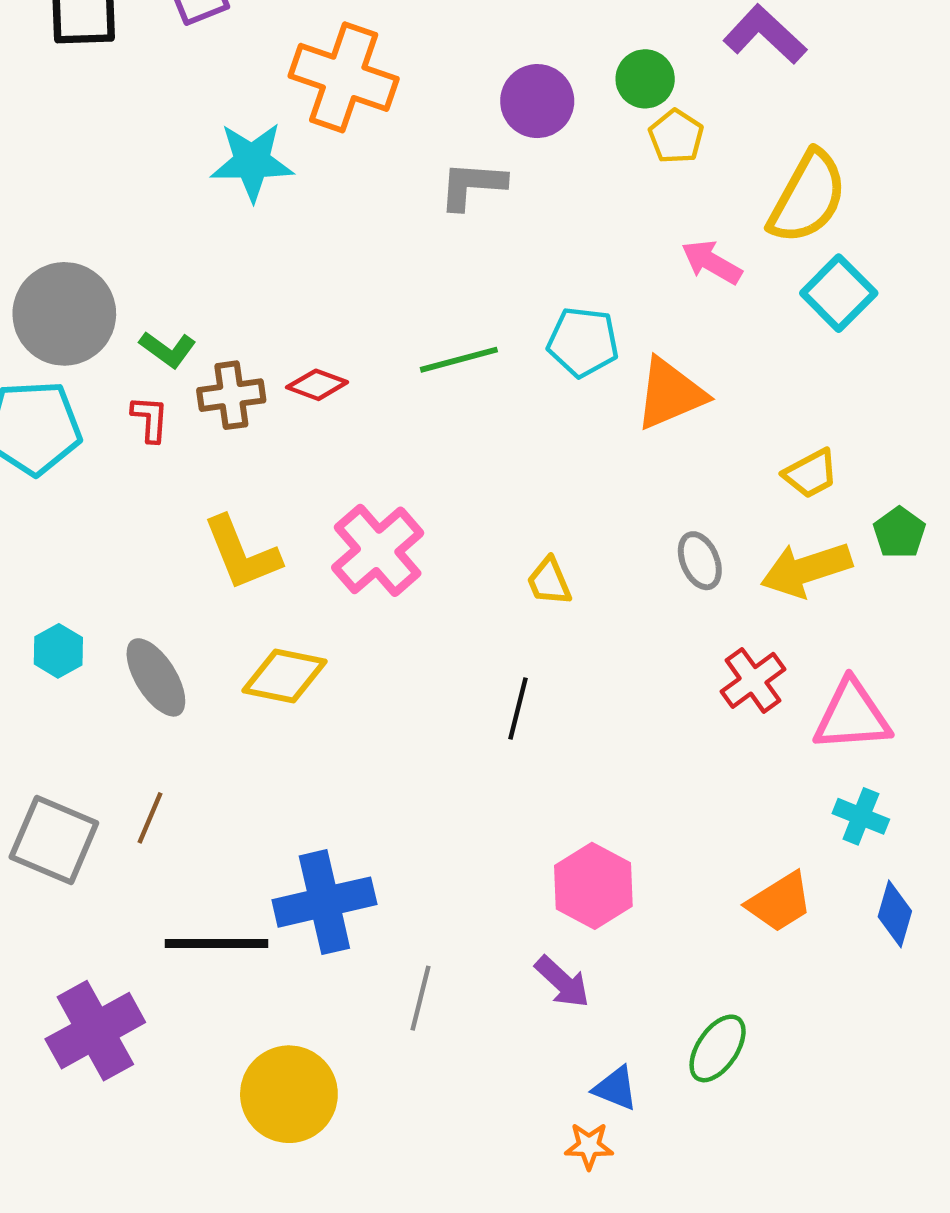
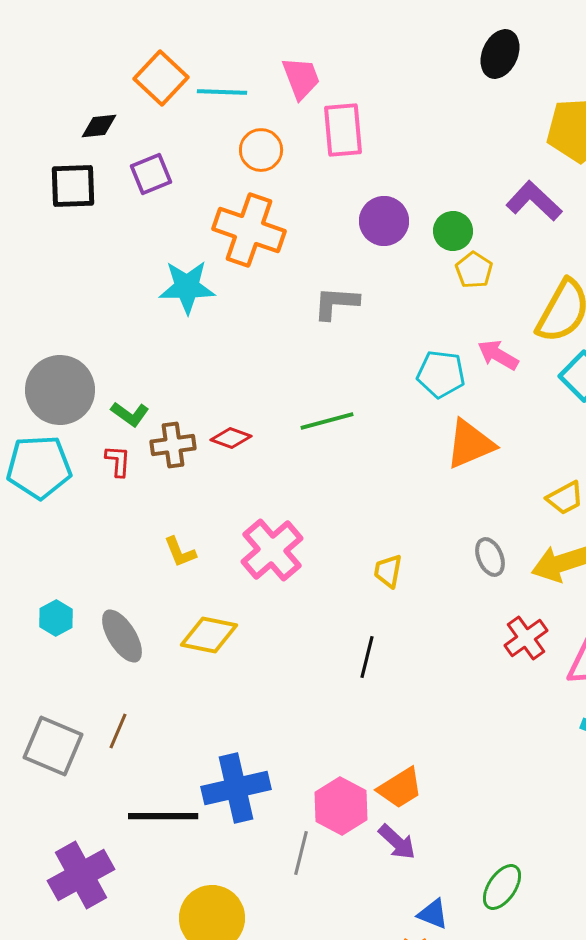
purple circle: (537, 101) -> (384, 221), moved
cyan pentagon: (583, 342) -> (441, 374), moved
yellow L-shape: (242, 553) -> (180, 552), size x0.6
yellow trapezoid: (549, 581) -> (388, 571), turned 33
pink hexagon: (593, 886) -> (341, 806), moved
orange trapezoid: (780, 902) -> (400, 788), moved

